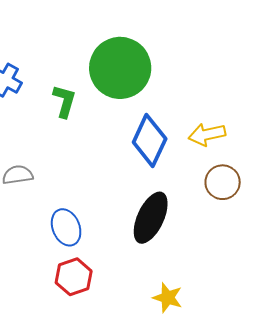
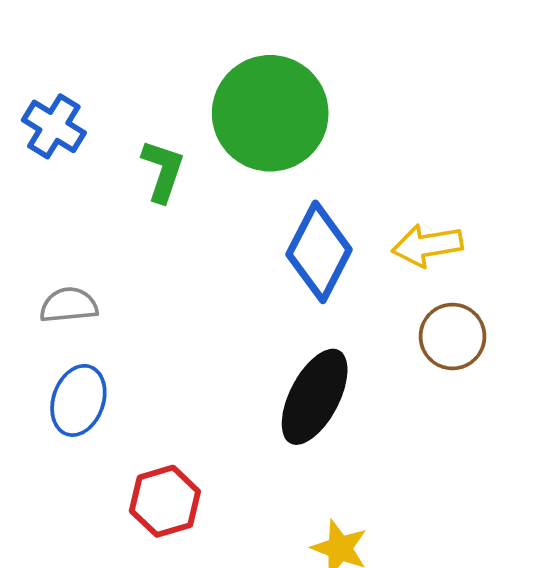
blue ellipse: (66, 227) -> (78, 400), moved, turned 39

